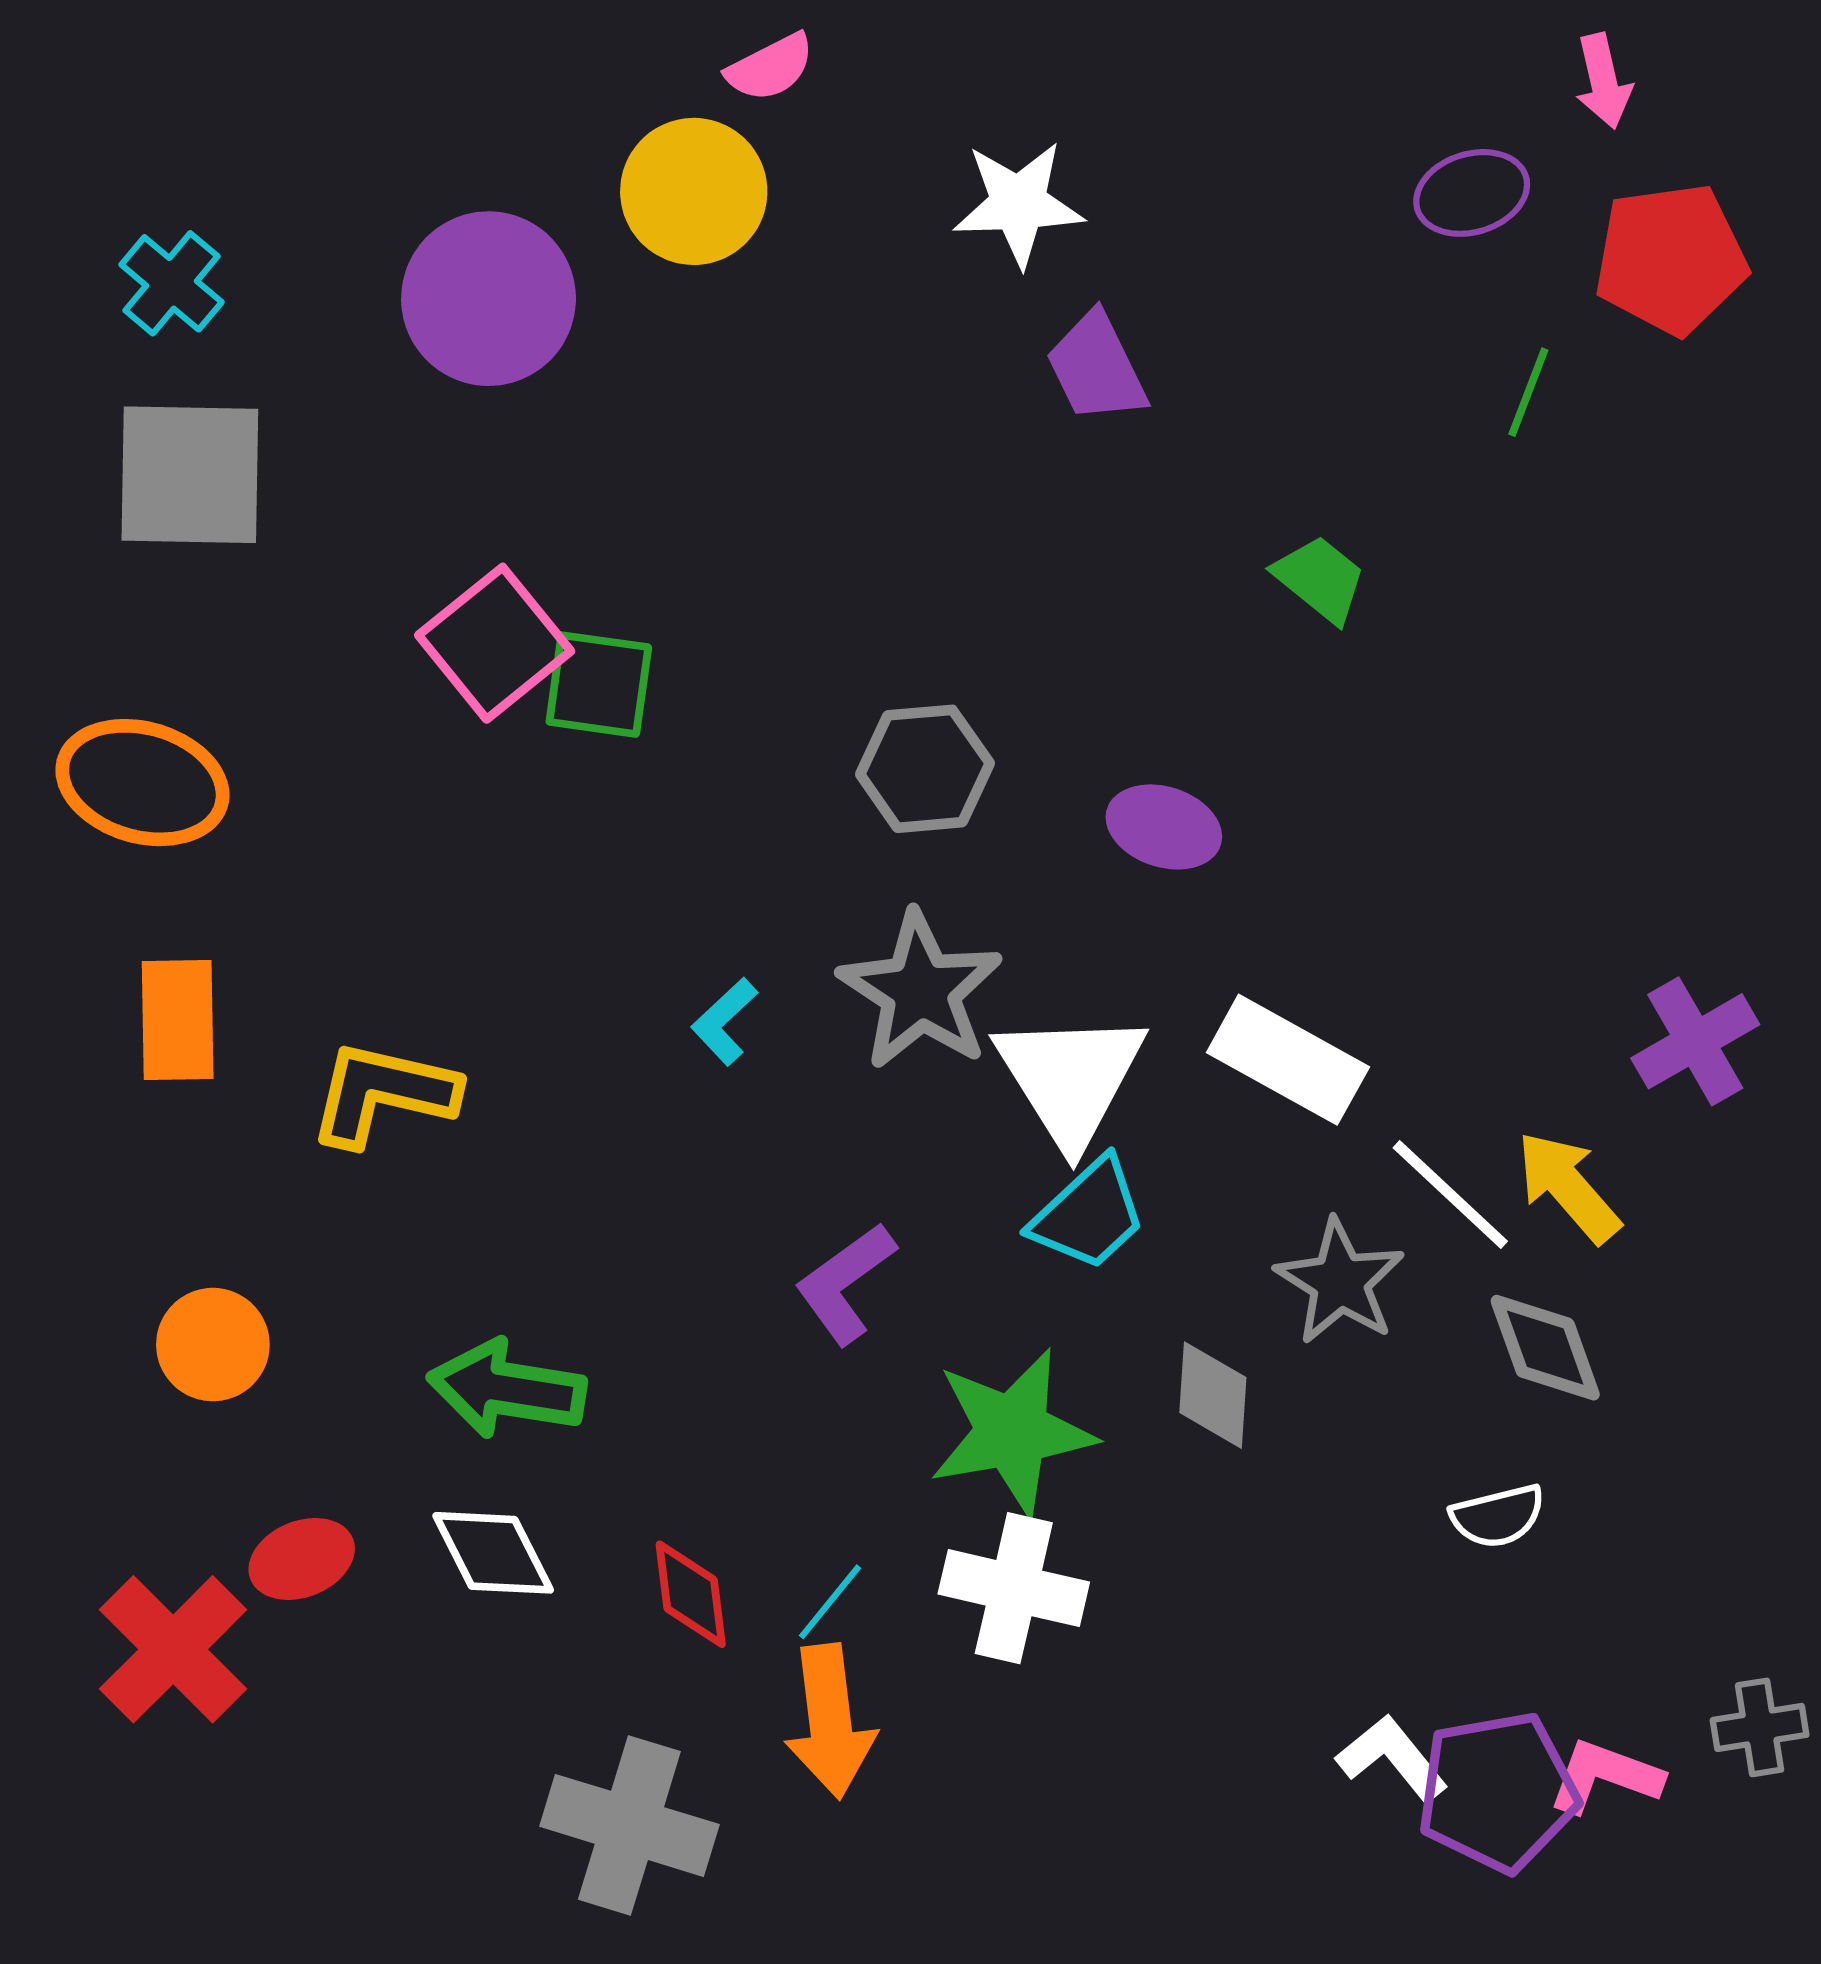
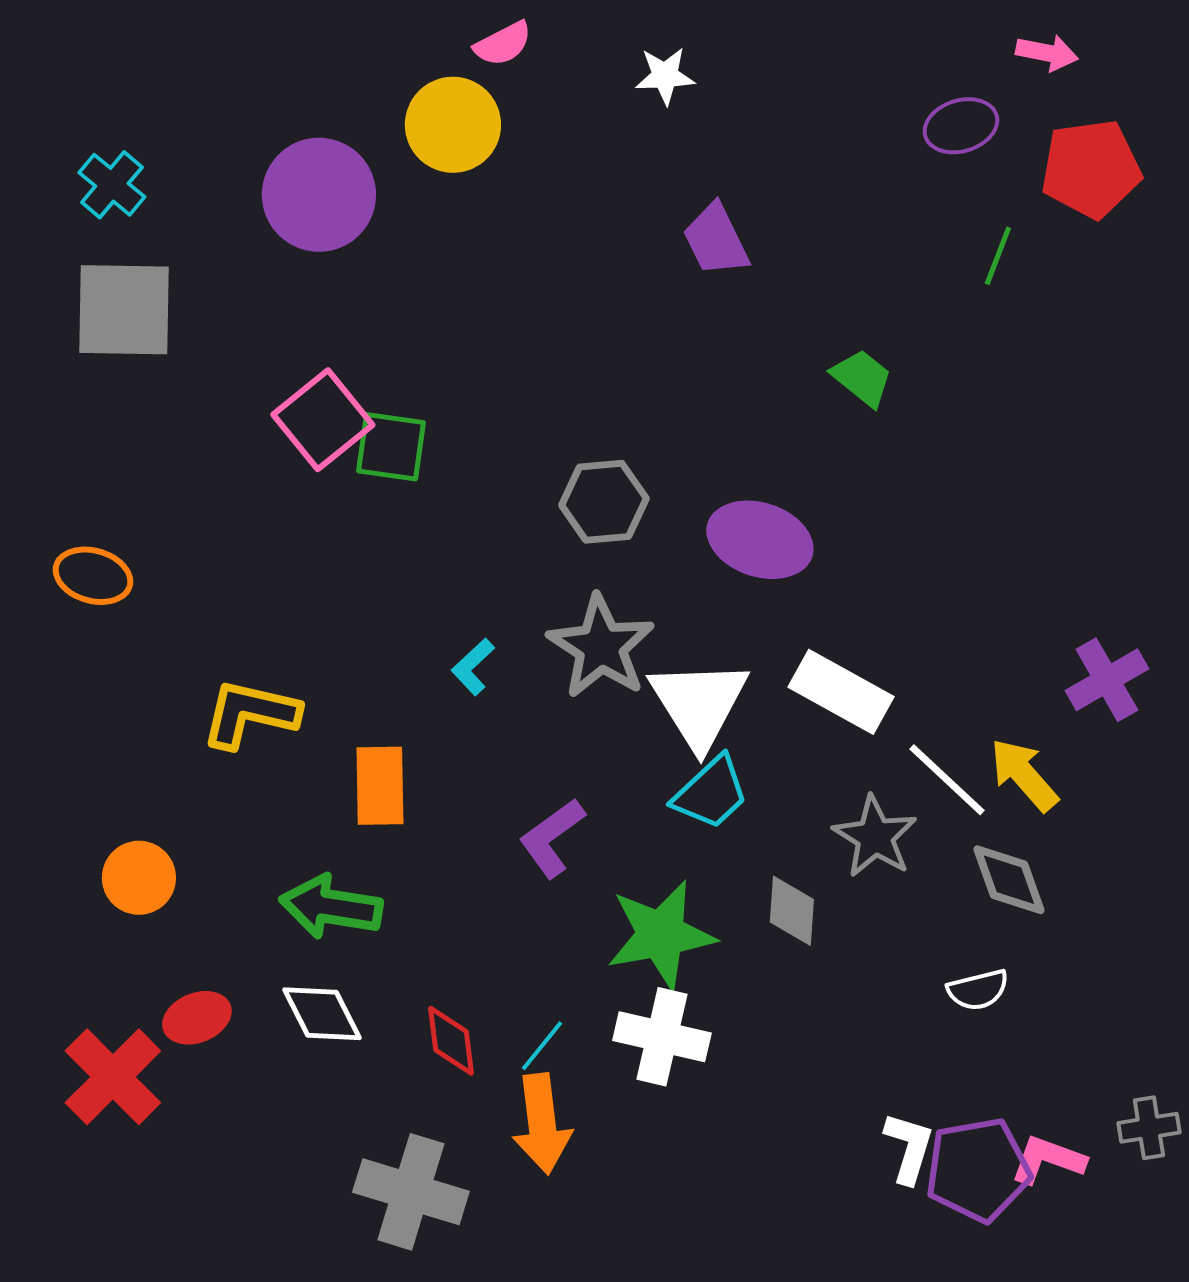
pink arrow: (1603, 81) -> (1047, 53), turned -66
white star: (1018, 204) -> (665, 76), moved, size x0.7
orange ellipse: (142, 783) -> (93, 576), moved, size x0.7
purple ellipse: (1164, 827) -> (760, 540), size x1.4
orange rectangle: (178, 1020) -> (380, 786), moved
white L-shape: (1392, 1758) -> (909, 1148), turned 56

